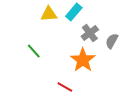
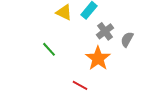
yellow triangle: (49, 14) -> (64, 12), turned 30

